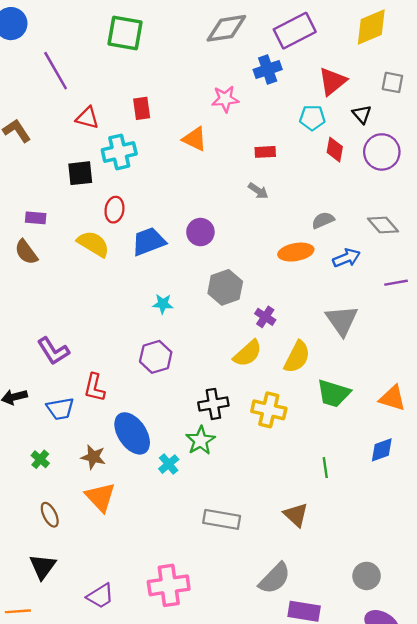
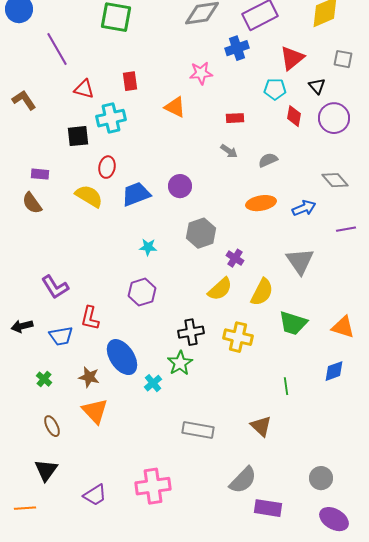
gray semicircle: (323, 220) -> (268, 160), moved

